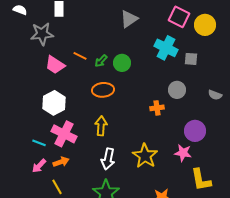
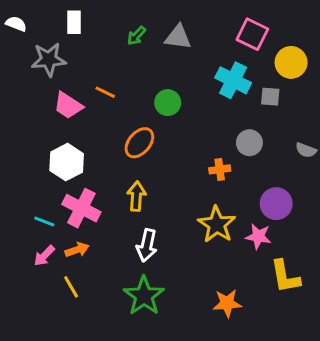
gray triangle: (129, 19) -> (178, 37), turned 42
yellow circle: (205, 25) -> (291, 62), moved
green arrow: (101, 61) -> (136, 36), moved
orange ellipse: (103, 90) -> (139, 143), turned -45
yellow star: (145, 156) -> (217, 224), moved

